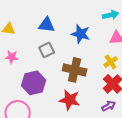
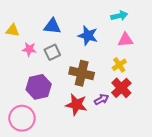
pink star: (12, 57) -> (29, 49), moved
purple arrow: (109, 106) -> (101, 99), moved

